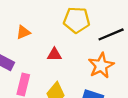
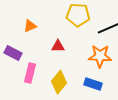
orange star: (101, 66) -> (100, 56), turned 30

